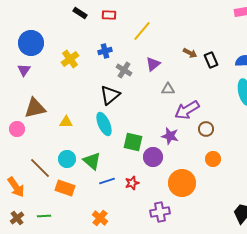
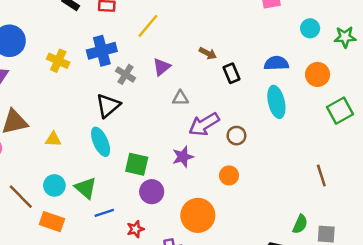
blue cross: (105, 51) -> (102, 51), size x1.6
yellow cross: (70, 59) -> (58, 61), turned -30
black rectangle: (211, 60) -> (231, 73), moved
brown circle: (206, 129) -> (236, 136), moved
purple star: (170, 136) -> (183, 157), turned -30
purple circle: (153, 157) -> (152, 192), moved
orange circle: (213, 159) -> (229, 175), moved
red star: (132, 183) -> (135, 229), moved

